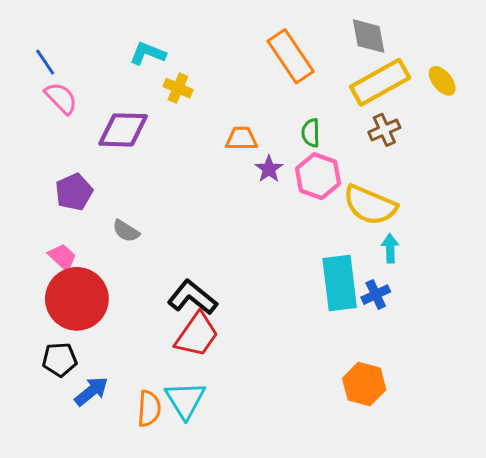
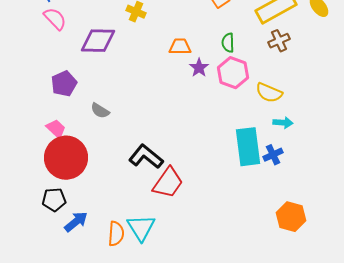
yellow semicircle: (370, 205) -> (269, 93), size x0.7
cyan arrow: (390, 248) -> (283, 123), turned 96
red trapezoid: (197, 335) -> (168, 183), moved
orange hexagon: (364, 384) -> (291, 217), moved

